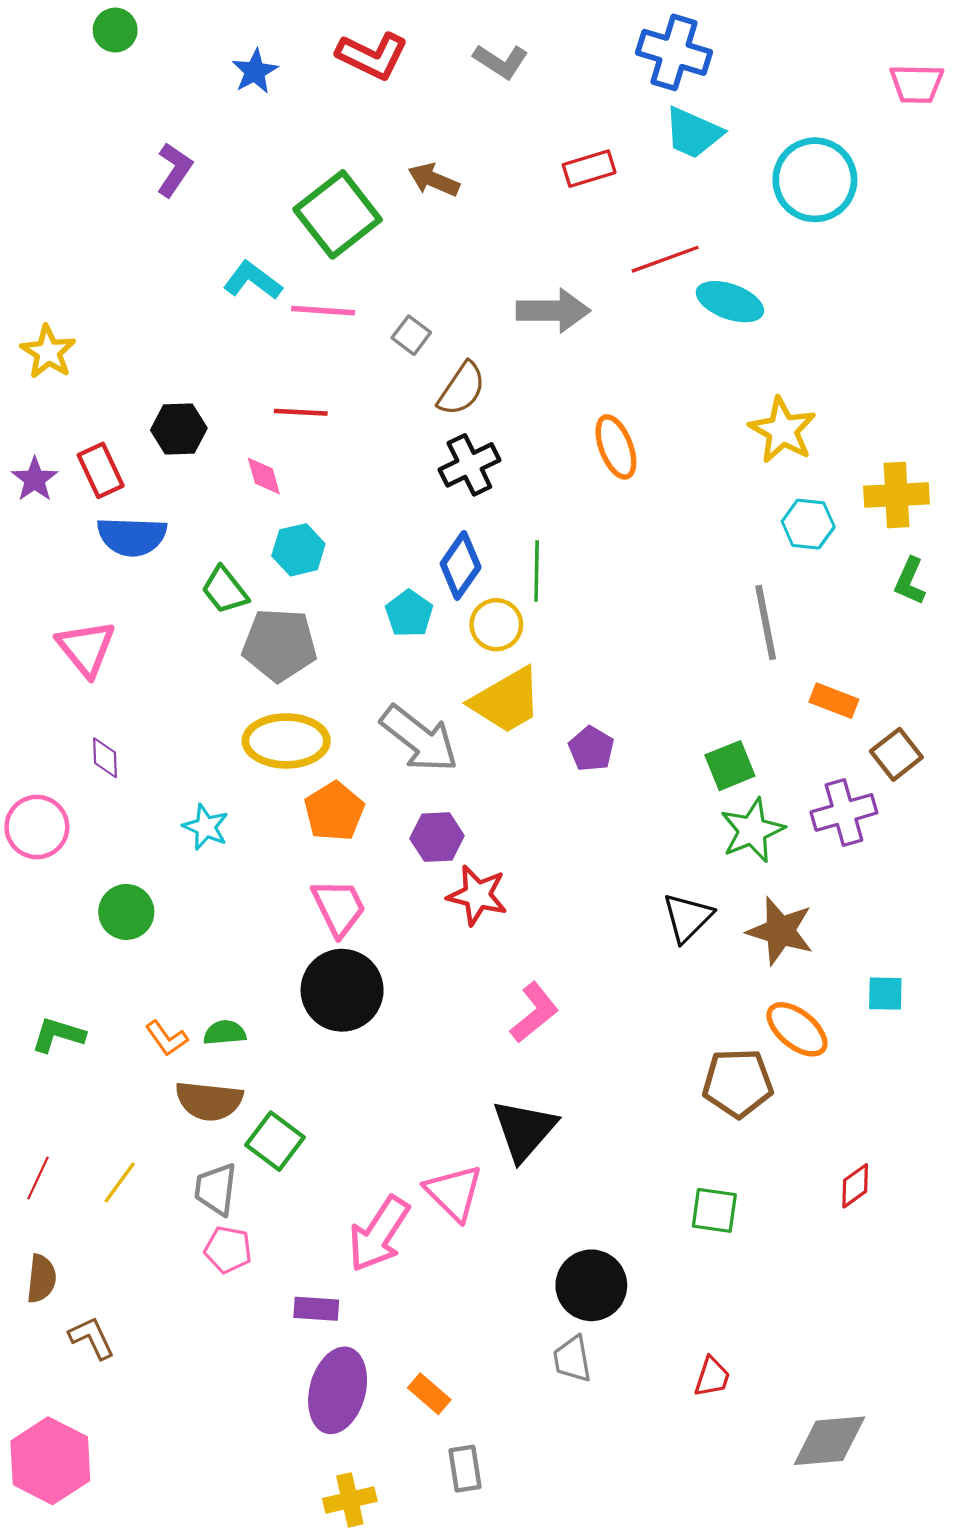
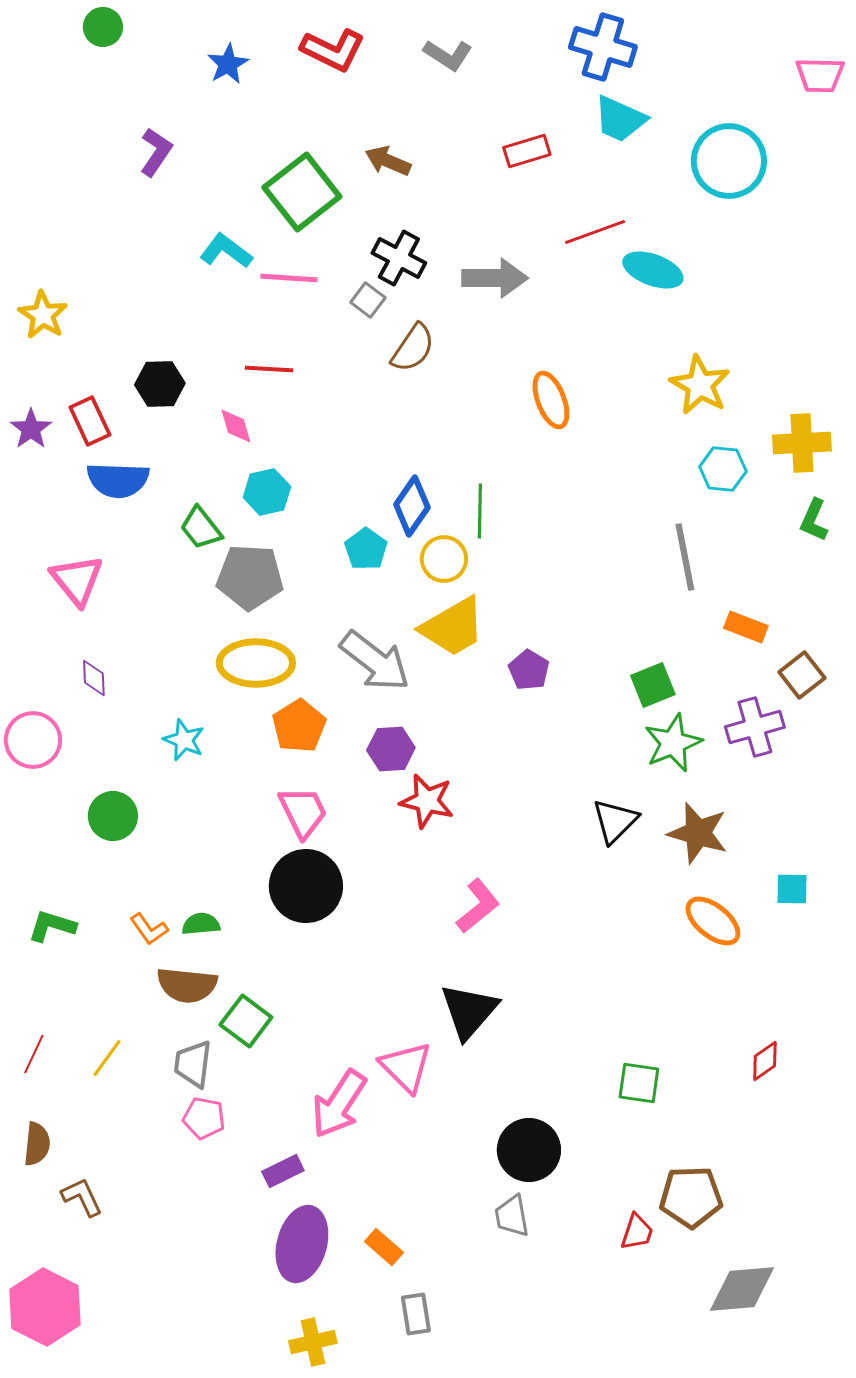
black cross: (469, 465) -> (399, 258), moved, turned -36
brown pentagon: (738, 1083) -> (691, 1197), moved
purple rectangle: (316, 1309) -> (283, 1171), turned -30

